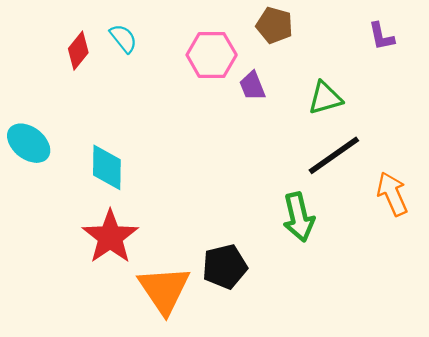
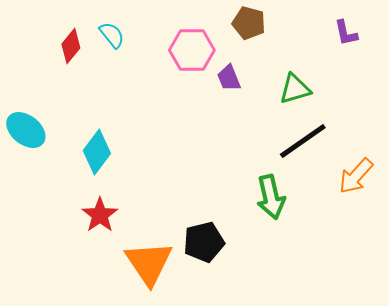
cyan diamond: (107, 167) -> (97, 152), turned 36
orange arrow: (392, 194) -> (356, 176), turned -114
red star: (110, 237) -> (100, 215), size x0.7

